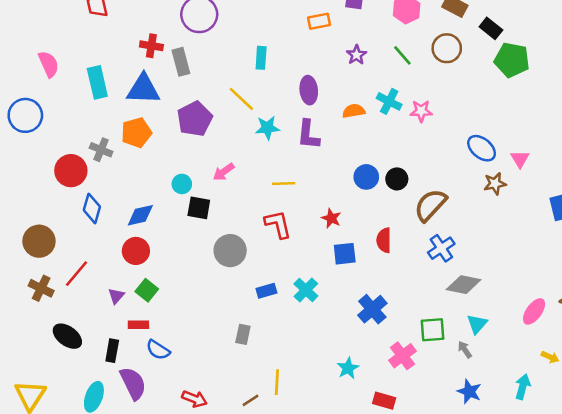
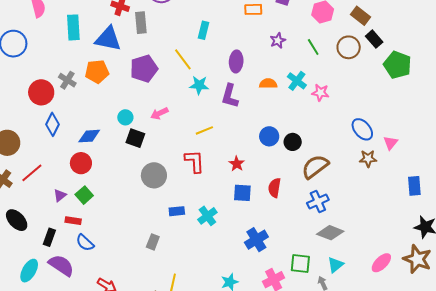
black rectangle: (491, 28) -> (374, 39), moved
yellow line: (284, 183) -> (204, 130), turned -30
purple semicircle: (133, 383) -> (61, 265), turned -40

